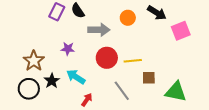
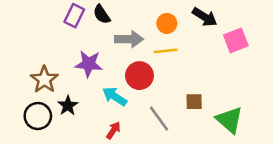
purple star: (68, 49) -> (89, 64), size x1.5
yellow line: (133, 61) -> (166, 51), moved
cyan arrow: (76, 77) -> (115, 96), moved
green triangle: (176, 92) -> (229, 120), turned 30

